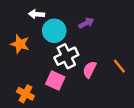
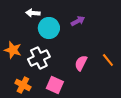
orange star: (20, 44) -> (13, 50), moved
white cross: (66, 56) -> (39, 58), moved
pink square: (55, 81) -> (55, 85), moved

